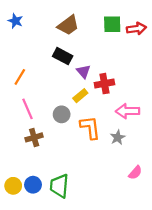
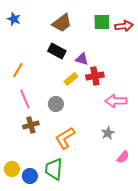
purple triangle: (84, 71) -> (82, 59), moved, turned -32
yellow rectangle: (80, 96) -> (71, 79), moved
orange L-shape: (90, 128) -> (65, 138), moved, turned -115
gray star: (118, 137) -> (108, 133), moved
blue circle: (33, 185) -> (30, 176), moved

